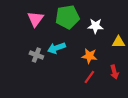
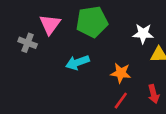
white star: (95, 26) -> (143, 34), moved
gray cross: (36, 55) -> (28, 43), moved

